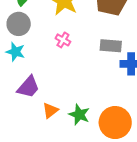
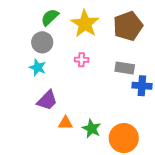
pink cross: (63, 40) -> (82, 60), turned -32
orange triangle: (50, 110) -> (66, 123), turned 35

